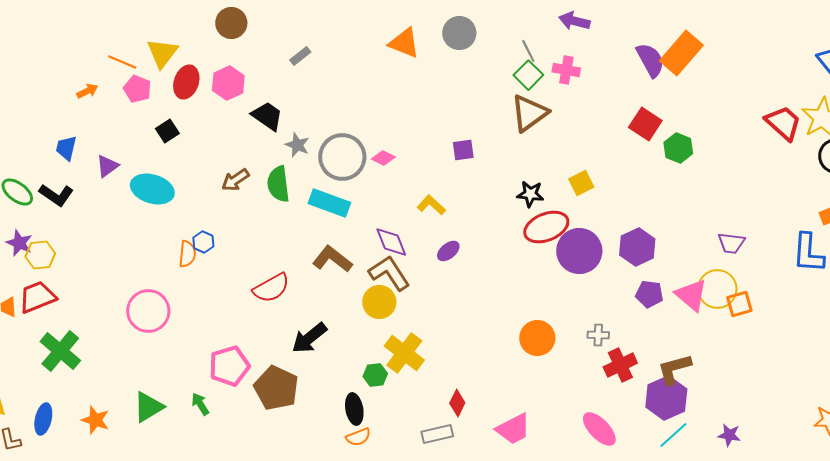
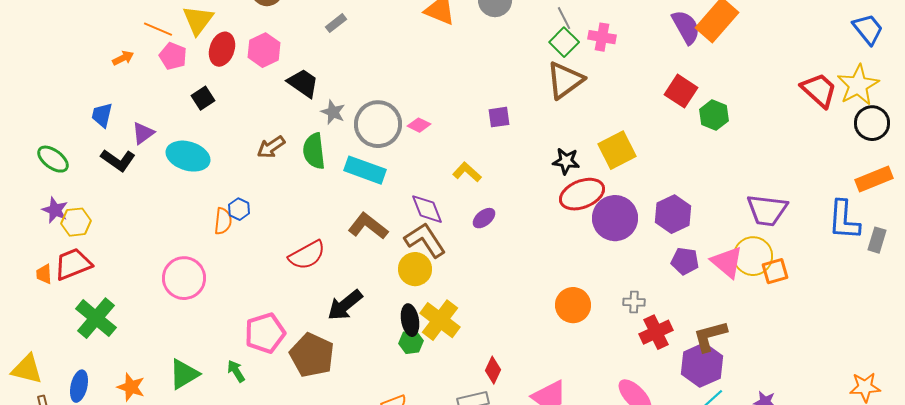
yellow square: (581, 183) -> (617, 150), size x1.5
black L-shape: (56, 195) -> (118, 160), moved
purple trapezoid: (731, 243) -> (767, 210), size x1.5
black ellipse: (354, 409) -> (410, 320), moved

